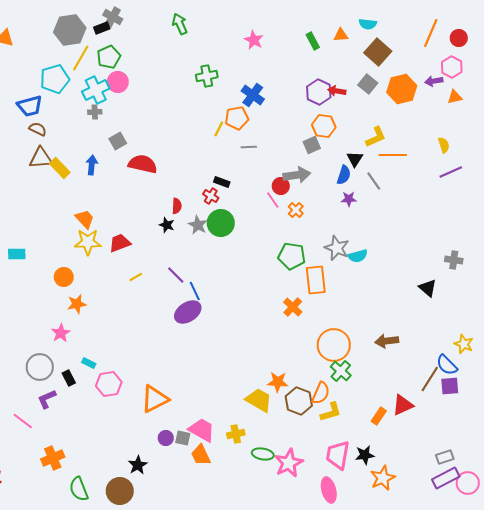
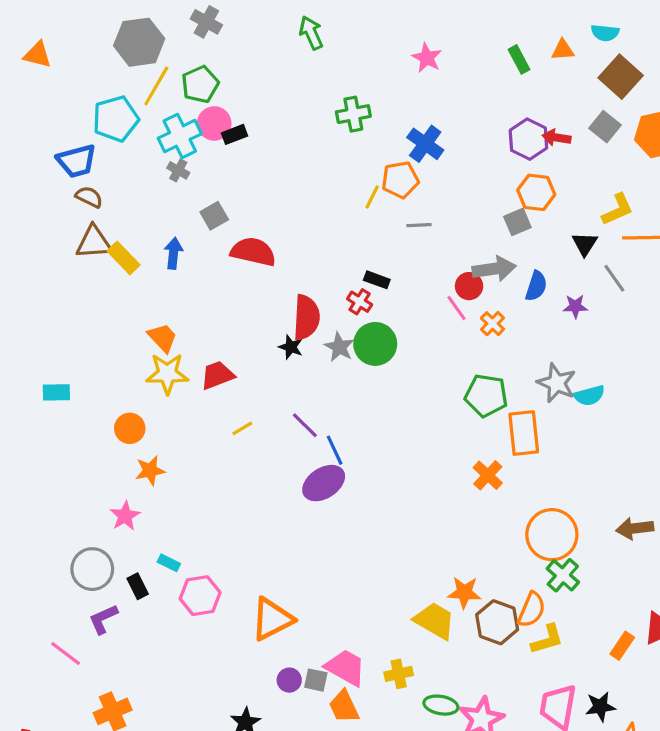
black rectangle: (102, 28) -> (235, 134), moved
gray cross: (95, 112) -> (178, 170), turned 32
blue semicircle: (344, 175) -> (536, 286), moved
red semicircle: (177, 206) -> (306, 317), size x1.8

